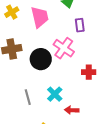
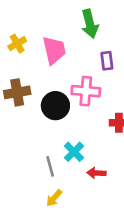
pink cross: (64, 48) -> (86, 91), turned -30
gray line: (28, 97) -> (50, 166), moved

